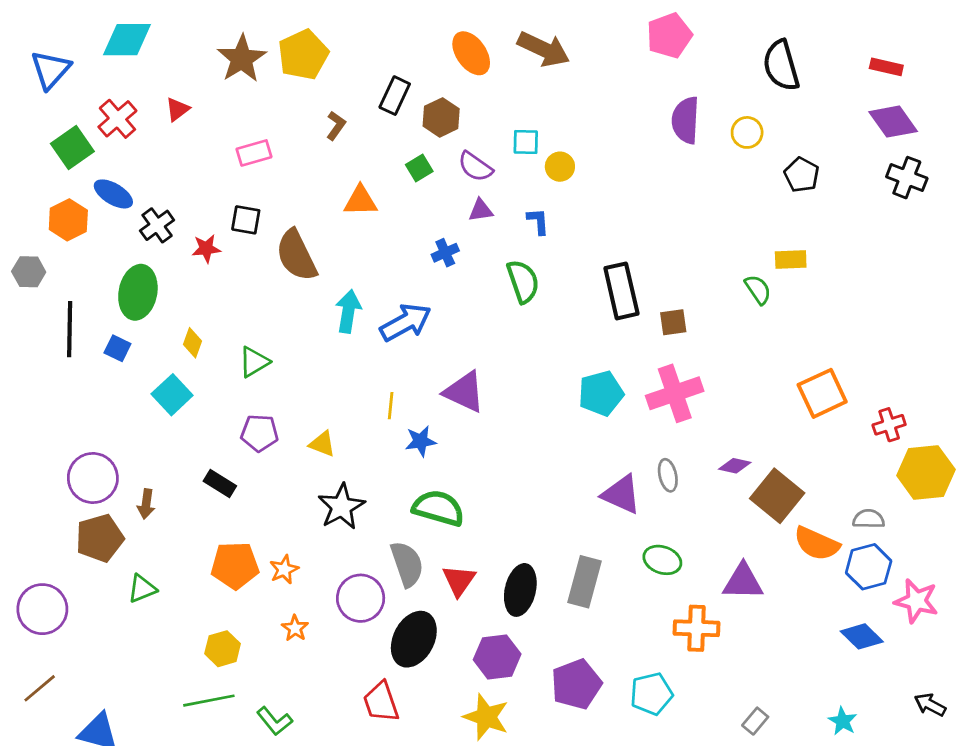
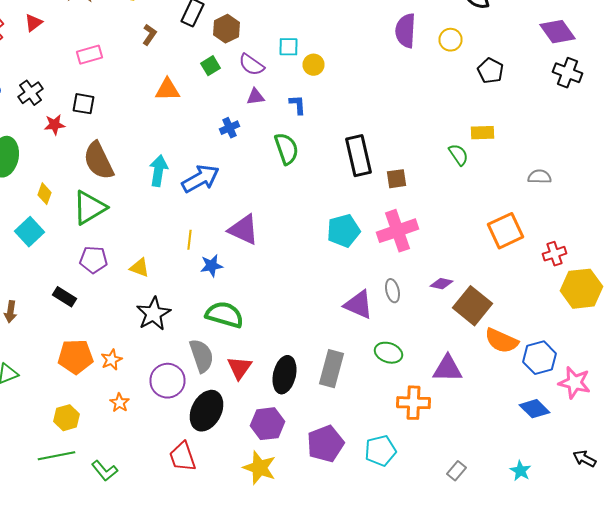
black cross: (157, 225) -> (30, 93), moved
brown semicircle: (296, 255) -> (98, 161), moved
green triangle: (254, 362) -> (90, 208), size x1.5
gray semicircle: (869, 519) -> (540, 177), moved

